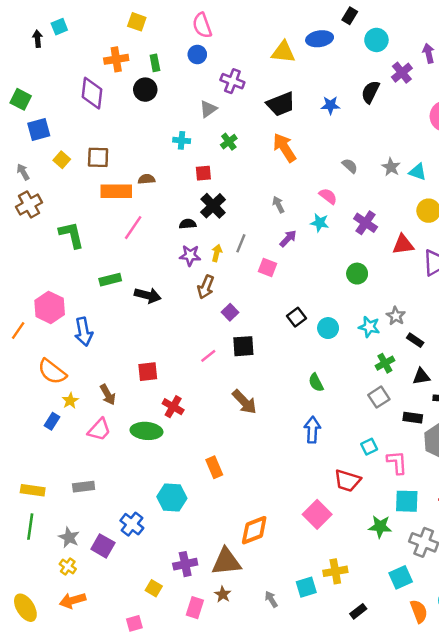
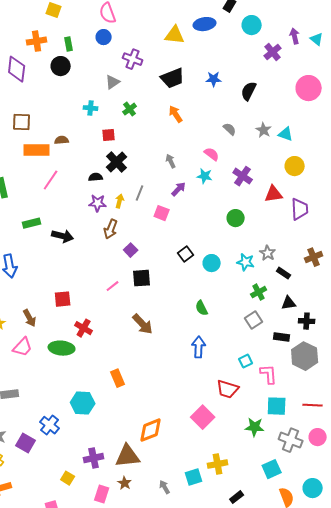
black semicircle: (370, 92) -> (249, 91), moved
orange arrow: (284, 148) -> (176, 114), size x0.7

